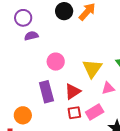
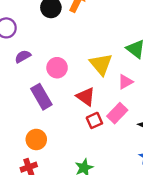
purple semicircle: (31, 36) -> (23, 56), moved
red triangle: (73, 91) -> (86, 97), turned -36
purple rectangle: (46, 92) -> (41, 97), moved

